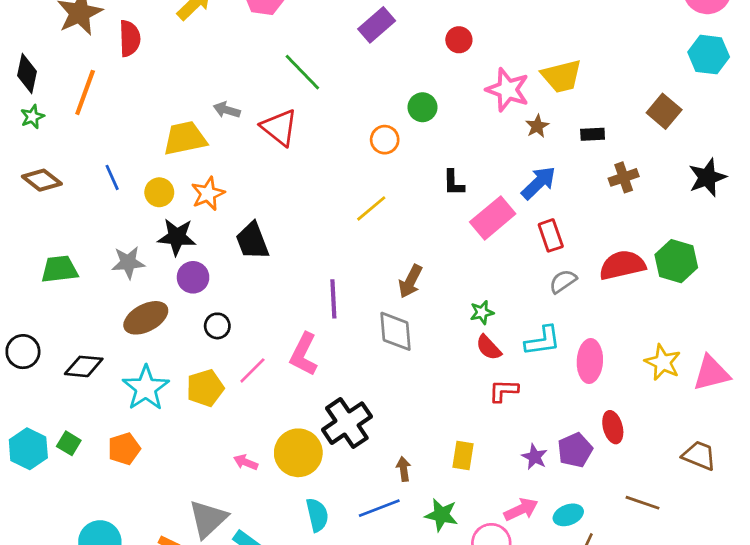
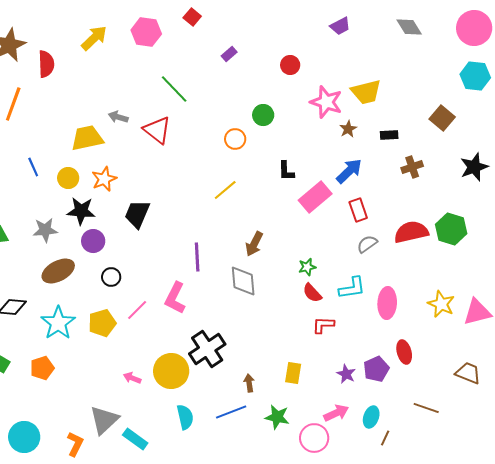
purple rectangle: (377, 25) -> (229, 54), size x0.6
black trapezoid: (252, 241) -> (137, 214), turned 44
cyan ellipse: (568, 515) -> (371, 417), turned -50

